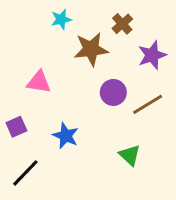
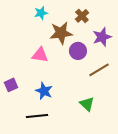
pink triangle: (39, 82) -> (40, 55), moved
purple circle: (113, 92) -> (78, 51), moved
black line: (25, 173) -> (37, 116), moved, turned 40

